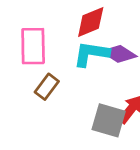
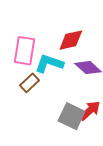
cyan L-shape: (91, 54) -> (49, 63), moved

